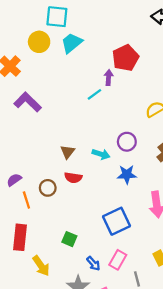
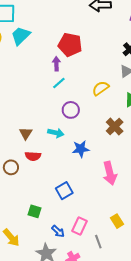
red pentagon: (126, 58) -> (70, 45), turned -30
cyan line: (94, 94) -> (59, 83), moved
purple circle: (127, 142) -> (71, 110), moved
blue square: (117, 221) -> (64, 191), moved, size x0.7

